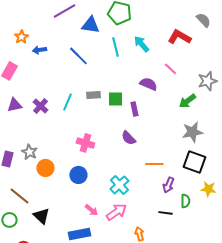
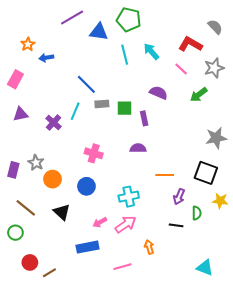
blue line: (78, 56) -> (86, 84), moved
pink line: (170, 69) -> (181, 69), moved
gray star: (207, 81) -> (214, 68), moved
green arrow: (187, 101) -> (199, 95), moved
purple cross: (40, 106) -> (54, 122), moved
gray star: (192, 132) -> (216, 138), moved
purple semicircle: (128, 138) -> (138, 148), turned 133
cyan cross: (119, 185) -> (129, 197), turned 30
pink arrow: (91, 210) -> (100, 222), turned 112
black triangle: (41, 216) -> (62, 212), moved

